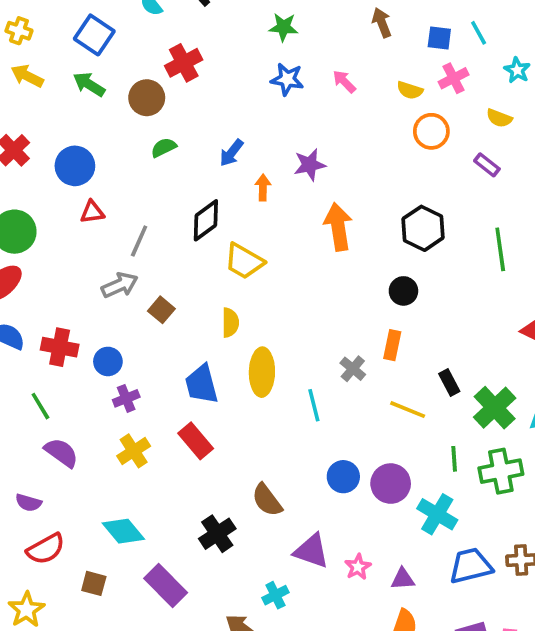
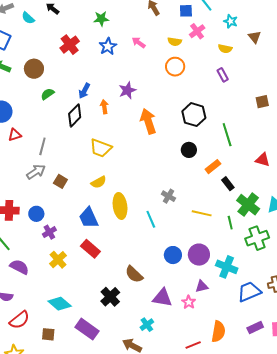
red cross: (184, 63) -> (70, 45), moved
blue star: (287, 79) -> (108, 46), turned -30
orange circle: (431, 131) -> (175, 67), moved
purple rectangle: (487, 165) -> (223, 75), turned 32
black diamond: (206, 220) -> (75, 115), moved
green line: (500, 249) -> (227, 135), moved
yellow semicircle: (230, 323) -> (99, 182), turned 70
orange rectangle: (392, 345) -> (213, 167), moved, turned 49
black rectangle: (449, 383) -> (228, 184), moved
green line: (454, 459) -> (230, 223), moved
purple triangle: (403, 579) -> (202, 286), moved

